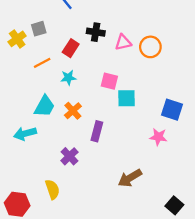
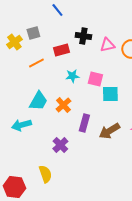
red rectangle: (71, 48) -> (61, 50), turned 42
cyan star: (68, 78) -> (72, 76), moved
brown arrow: (130, 178) -> (109, 131), moved

